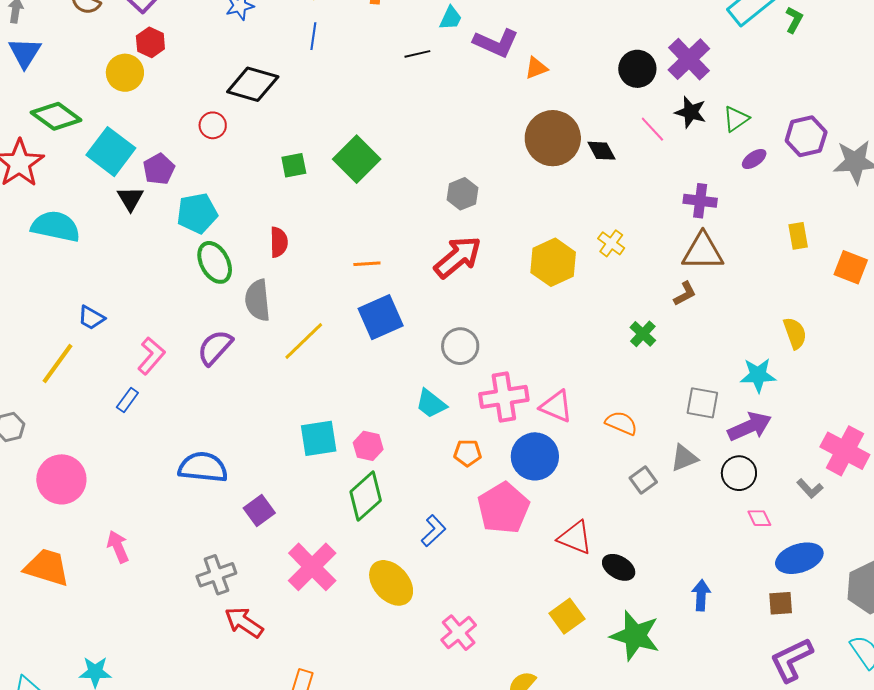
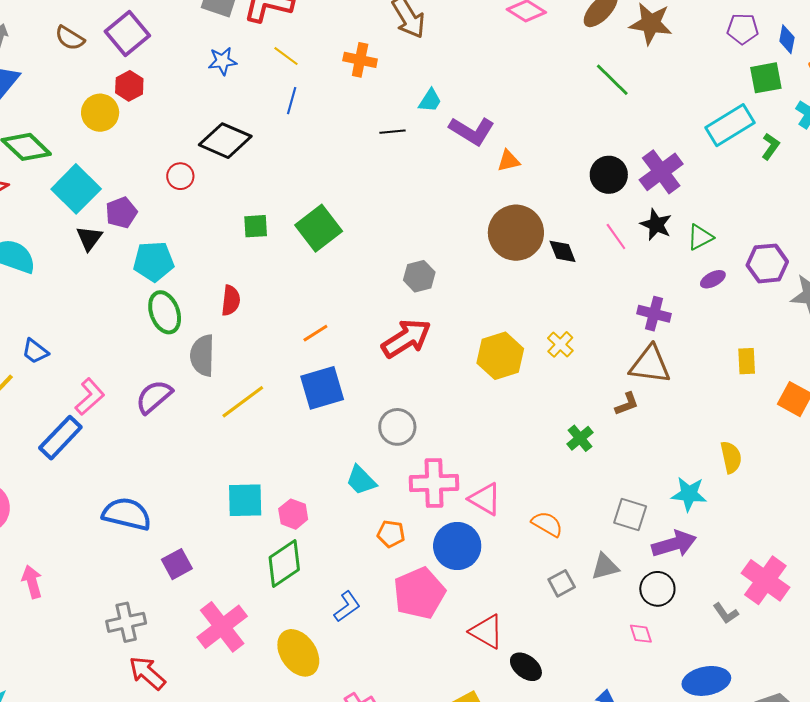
orange line: (367, 264) -> (315, 333), turned -36
blue rectangle: (127, 400) -> (60, 438), size x1.8
pink diamond: (759, 518) -> (641, 634), moved

